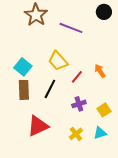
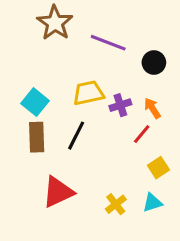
black circle: (104, 12) -> (154, 62), moved
yellow trapezoid: (58, 61) -> (88, 93), turned 120
red line: (77, 77) -> (142, 134), moved
purple cross: (79, 104) -> (120, 105), moved

